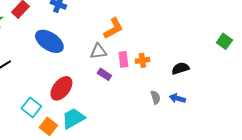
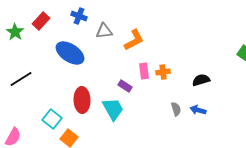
gray triangle: (98, 51) -> (104, 31), moved
red ellipse: (61, 88) -> (82, 100), turned -40
cyan trapezoid: (73, 118) -> (113, 109), moved, turned 90

